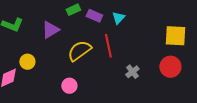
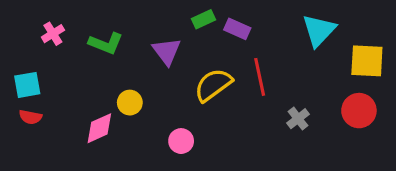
cyan triangle: (118, 18) -> (319, 30), moved, size x1.6
purple triangle: (50, 30) -> (167, 51), turned -36
pink circle: (69, 86) -> (181, 141), moved

